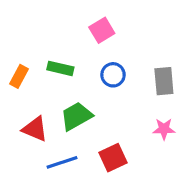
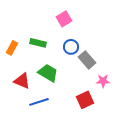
gray rectangle: (164, 81) -> (87, 60), moved, turned -36
green trapezoid: (76, 116) -> (48, 73), turned 60
red square: (113, 158) -> (85, 100), moved

